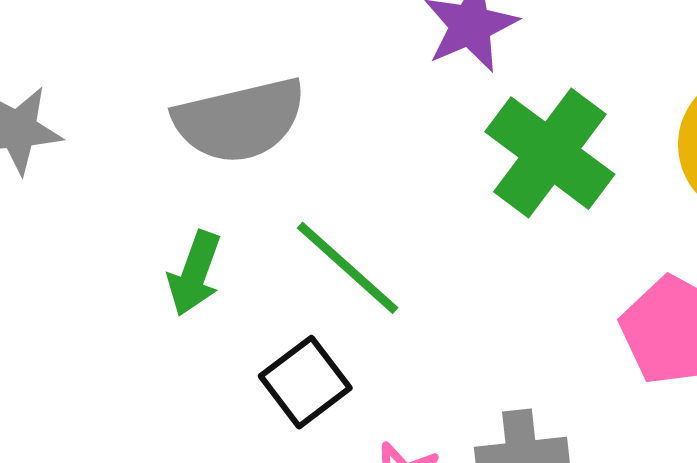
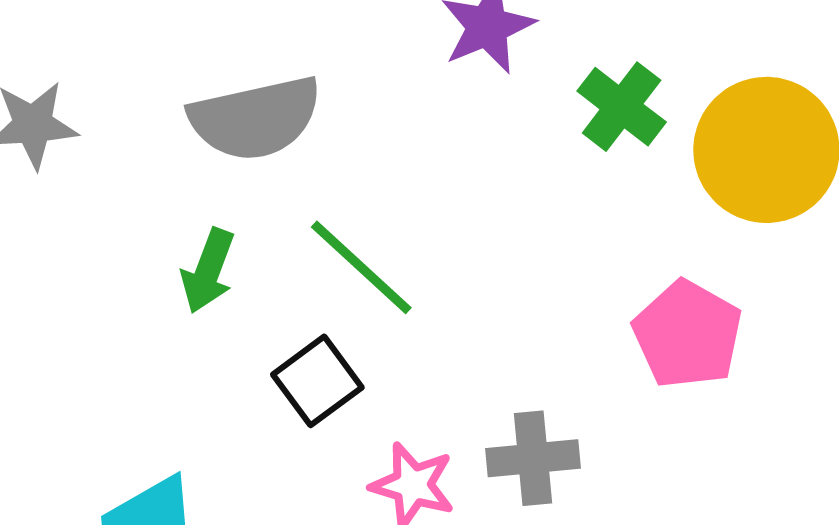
green cross: (550, 153) -> (622, 107), moved, size x0.7

